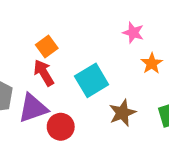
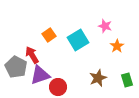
red arrow: (44, 73) -> (32, 55), moved
cyan square: (92, 80) -> (78, 40), moved

